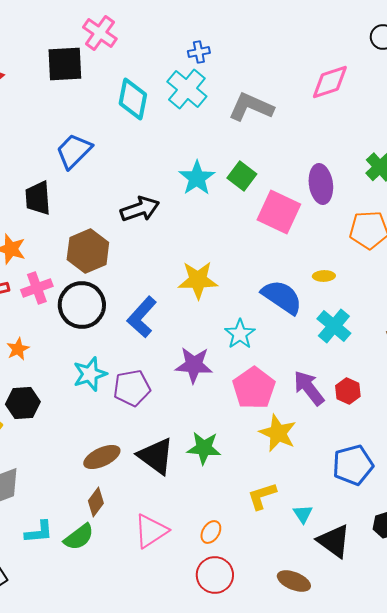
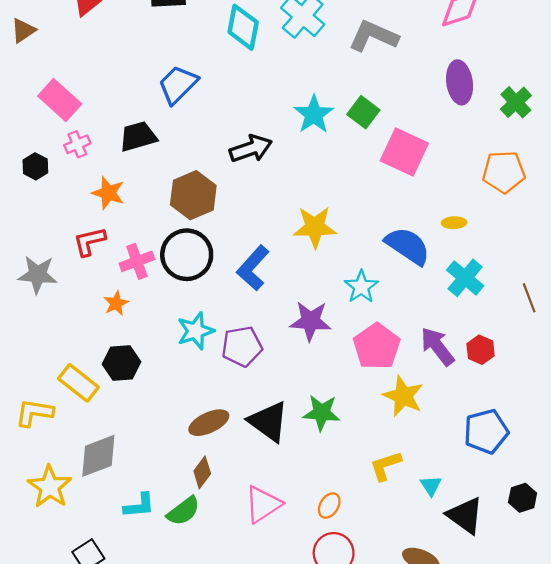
purple ellipse: (321, 184) -> (460, 82), moved
black trapezoid: (38, 198) -> (138, 137), turned 78
pink cross: (37, 288) -> (137, 261), moved

